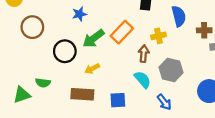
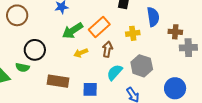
black circle: (65, 51) -> (35, 50), moved
brown arrow: (144, 54) -> (107, 49), moved
yellow arrow: (92, 69) -> (81, 53), moved
cyan semicircle: (143, 80) -> (115, 72), turned -102

